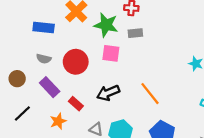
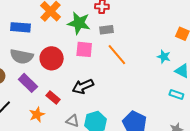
gray semicircle: (44, 59) -> (22, 56), size x1.6
orange line: (150, 94) -> (117, 55), moved

